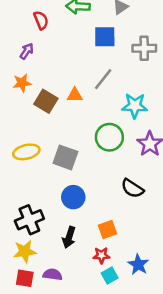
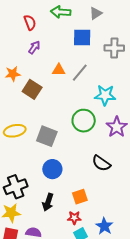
purple arrow: (27, 51) -> (34, 47), moved
orange triangle: (75, 95) -> (59, 70), moved

